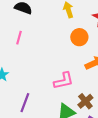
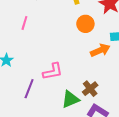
pink L-shape: (64, 81) -> (53, 71), moved

